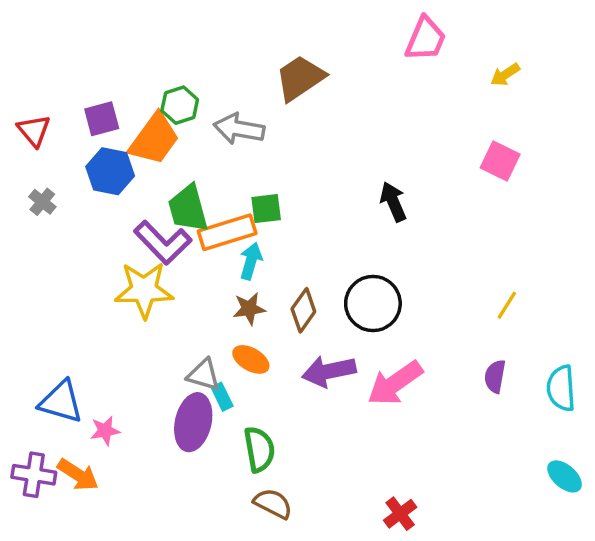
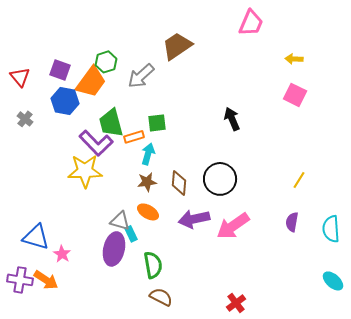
yellow arrow: (505, 75) -> (294, 59), moved, turned 36
purple square: (102, 119) -> (60, 70), turned 35
gray arrow: (239, 129) -> (141, 76), turned -52
orange rectangle: (227, 232) -> (134, 137), size x0.6
brown diamond: (303, 310) -> (179, 183), turned -30
pink star: (105, 431) -> (62, 254), turned -30

